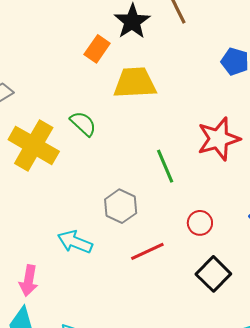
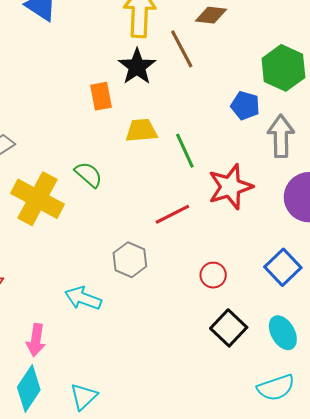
orange rectangle: (97, 49) -> (101, 96), turned -44
yellow trapezoid: (135, 83) -> (141, 131), size x0.7
green line: (165, 166) -> (185, 151), moved
red line: (147, 251) -> (172, 214), moved

